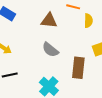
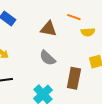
yellow semicircle: (88, 21) -> (88, 32), turned 80

